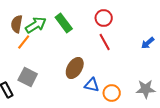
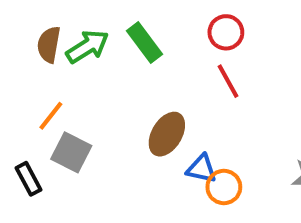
orange line: (24, 42) -> (51, 116), moved
orange circle: (112, 93) -> (224, 187), moved

